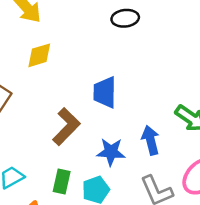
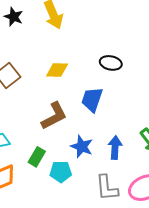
black ellipse: (125, 18) -> (111, 63), moved
yellow diamond: (39, 55) -> (57, 70), moved

